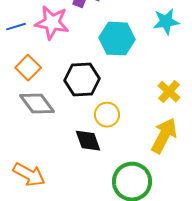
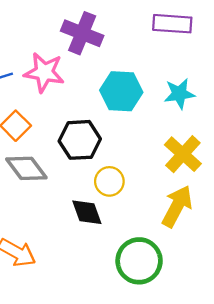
cyan star: (166, 22) -> (179, 94), moved
yellow cross: (169, 92) -> (183, 154), size x1.4

